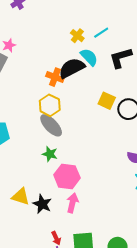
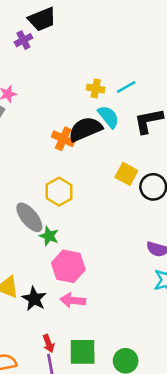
yellow cross: (77, 36) -> (96, 89), turned -32
yellow hexagon: (50, 105) -> (59, 192), moved
gray ellipse: (51, 125) -> (29, 217), moved
pink arrow: (72, 203) -> (73, 300), turned -102

